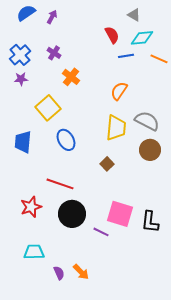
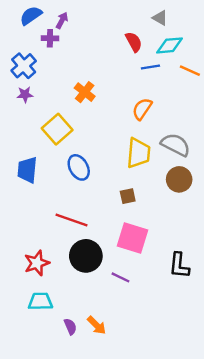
purple cross: (54, 53) -> (50, 38), moved, turned -32
brown square: (107, 164) -> (128, 196), turned 32
red star: (31, 207) -> (37, 263), moved
pink square: (120, 214) -> (132, 238), moved

